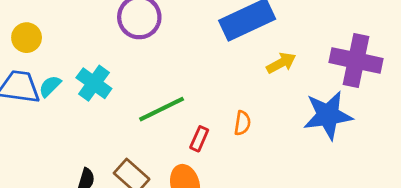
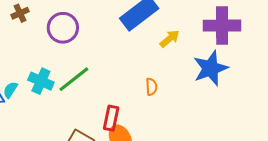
green line: (162, 109) -> (74, 79), moved
red rectangle: (199, 139) -> (111, 118), moved, size x1.4

